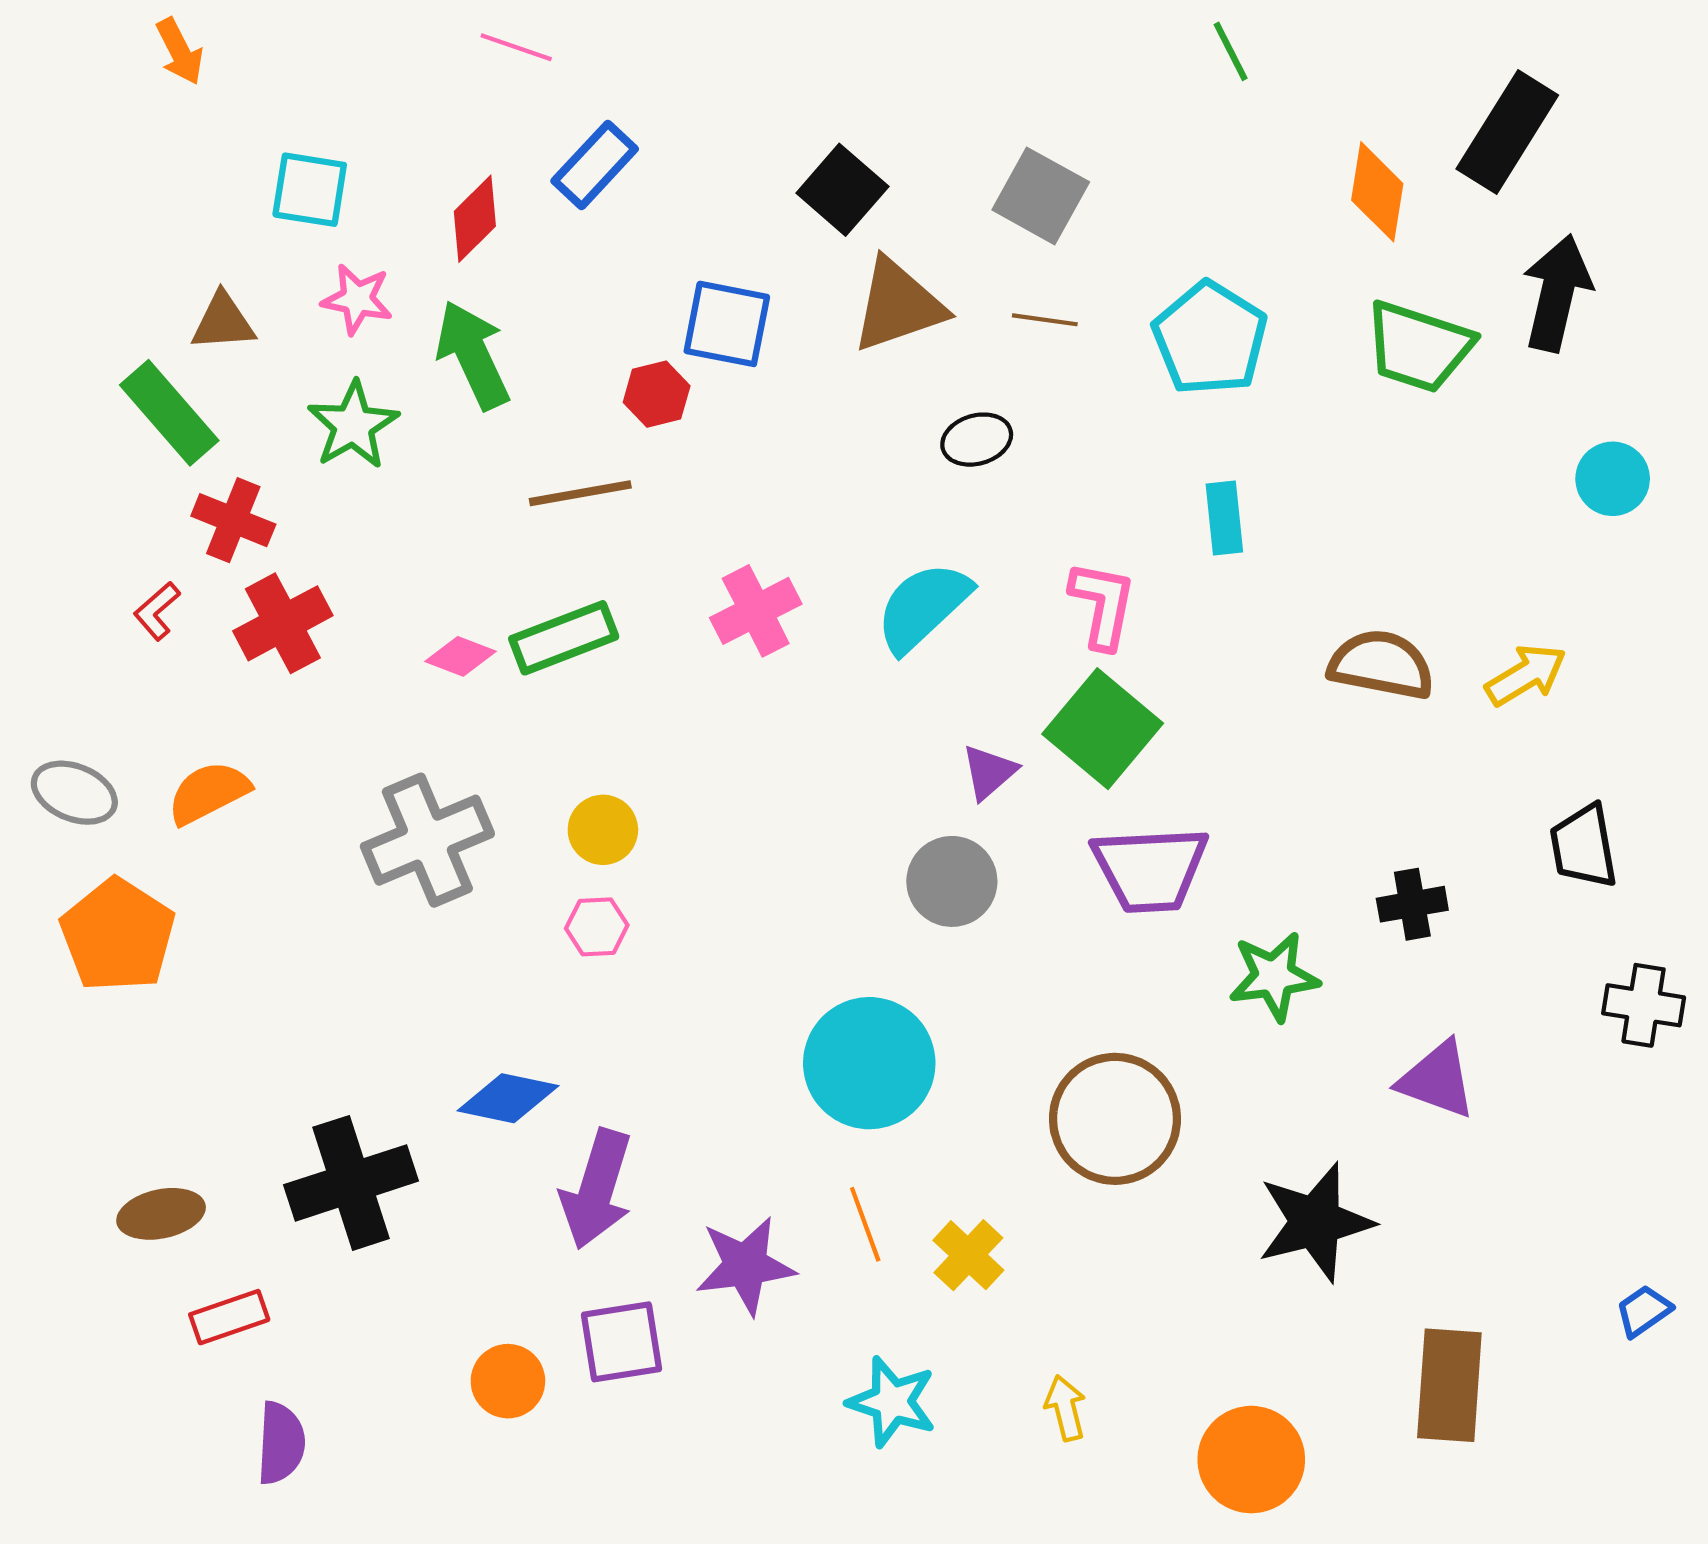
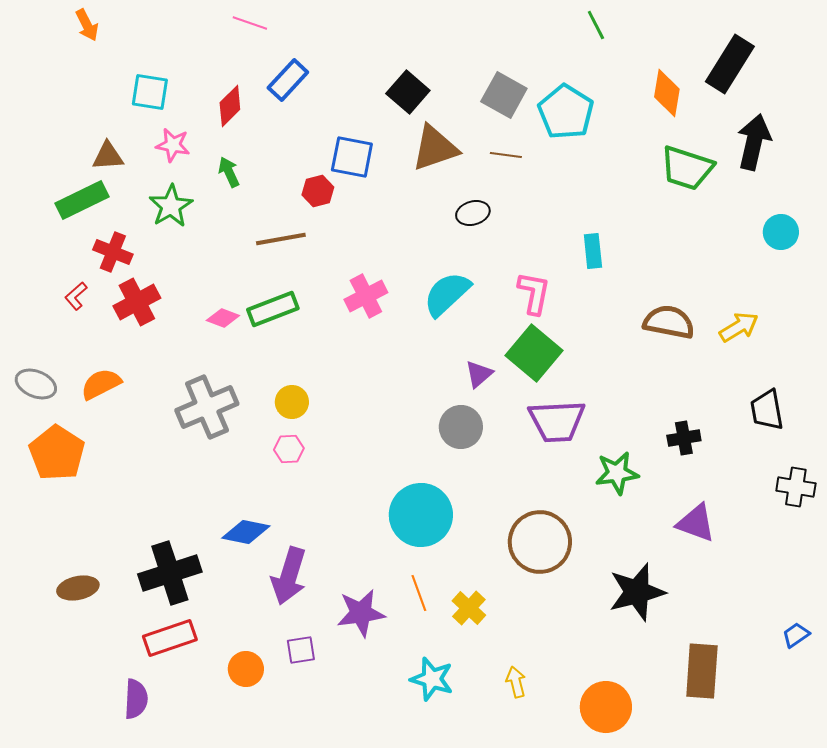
cyan pentagon: (1210, 338) -> (566, 112), moved
green arrow: (473, 355) -> (229, 172), size x0.6
green rectangle: (169, 413) -> (82, 200), turned -75
red rectangle: (229, 1317) -> (170, 638), moved, size x1.4
purple square: (622, 1342) -> (301, 650), size x0.7

